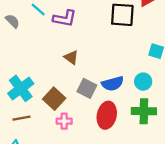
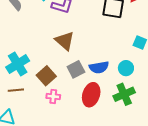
brown triangle: (71, 57) -> (65, 41), size x1.5
gray square: (87, 88) -> (76, 69), turned 30
green cross: (144, 111) -> (124, 94), turned -30

